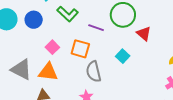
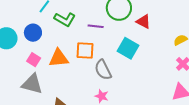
pink square: (52, 47) -> (34, 60), moved
cyan square: (123, 56) -> (128, 48), size x1.5
orange triangle: (48, 72) -> (59, 58), moved

